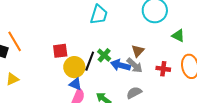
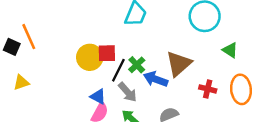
red square: (60, 51) -> (107, 53), moved
brown triangle: (138, 51) -> (179, 64), size x1.6
gray arrow: (135, 65) -> (128, 92), moved
yellow circle: (74, 67) -> (90, 57), moved

